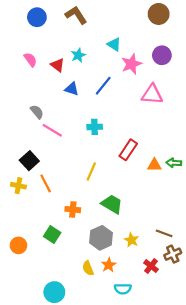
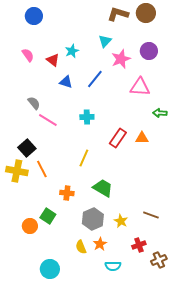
brown L-shape: (76, 15) -> (118, 14), moved, turned -40
cyan triangle: (114, 44) -> (105, 41), turned 40
green arrow: (174, 163) -> (160, 113), moved
orange triangle: (154, 165) -> (142, 138), moved
yellow cross: (18, 186) -> (17, 171), size x1.5
orange circle: (18, 245) -> (30, 226), moved
brown cross: (173, 254) -> (159, 260), moved
red cross: (151, 266) -> (139, 245), turned 32

